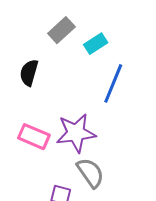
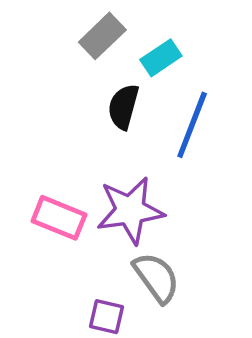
black semicircle: (29, 73) -> (123, 107), moved

